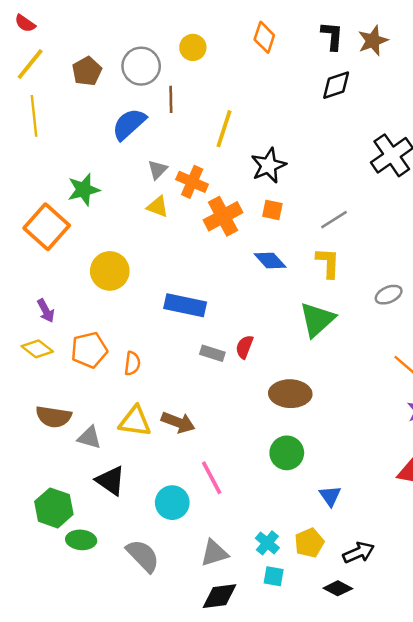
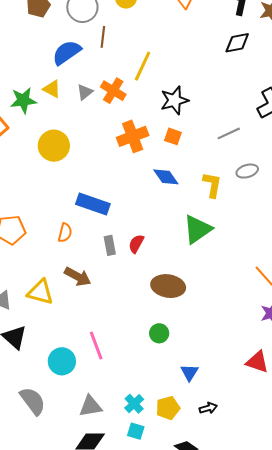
orange cross: (192, 182) -> (113, 91), moved
yellow triangle: (158, 207) -> (52, 89), moved
gray line: (334, 220) -> (229, 133), moved
yellow circle: (110, 271) -> (54, 146), moved
gray ellipse: (389, 295) -> (247, 171), moved
gray rectangle: (212, 353) -> (110, 245), turned 54
orange semicircle: (132, 363) -> (65, 233), moved
brown arrow: (178, 422) -> (78, 277), moved
green circle: (287, 453) -> (159, 333), size x0.7
black arrow: (359, 553) -> (208, 408), moved, size x0.7

